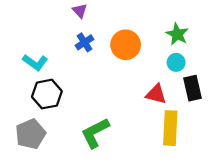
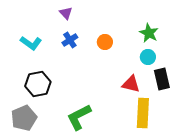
orange circle: (126, 45) -> (105, 42), size x0.6
cyan L-shape: (35, 62) -> (31, 43), moved

